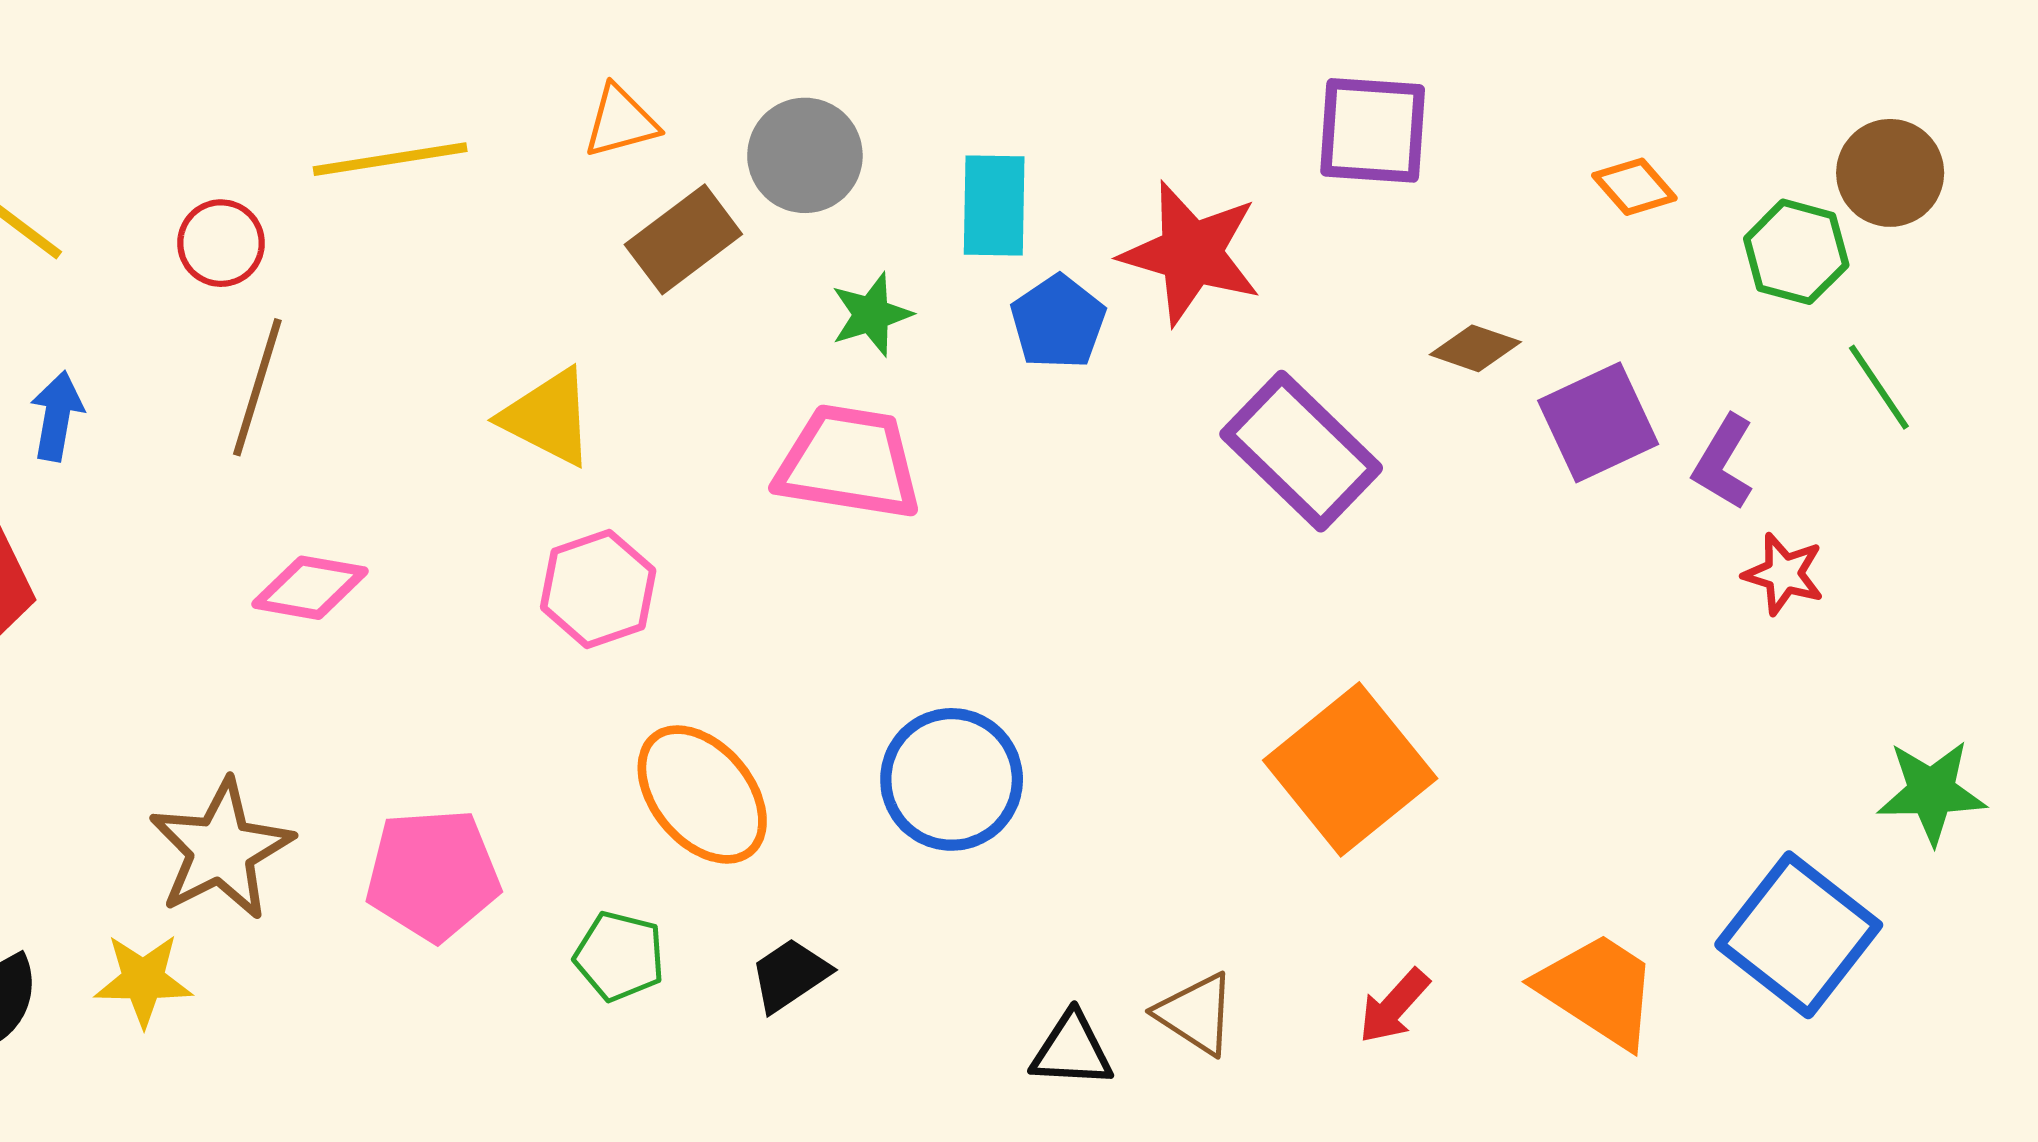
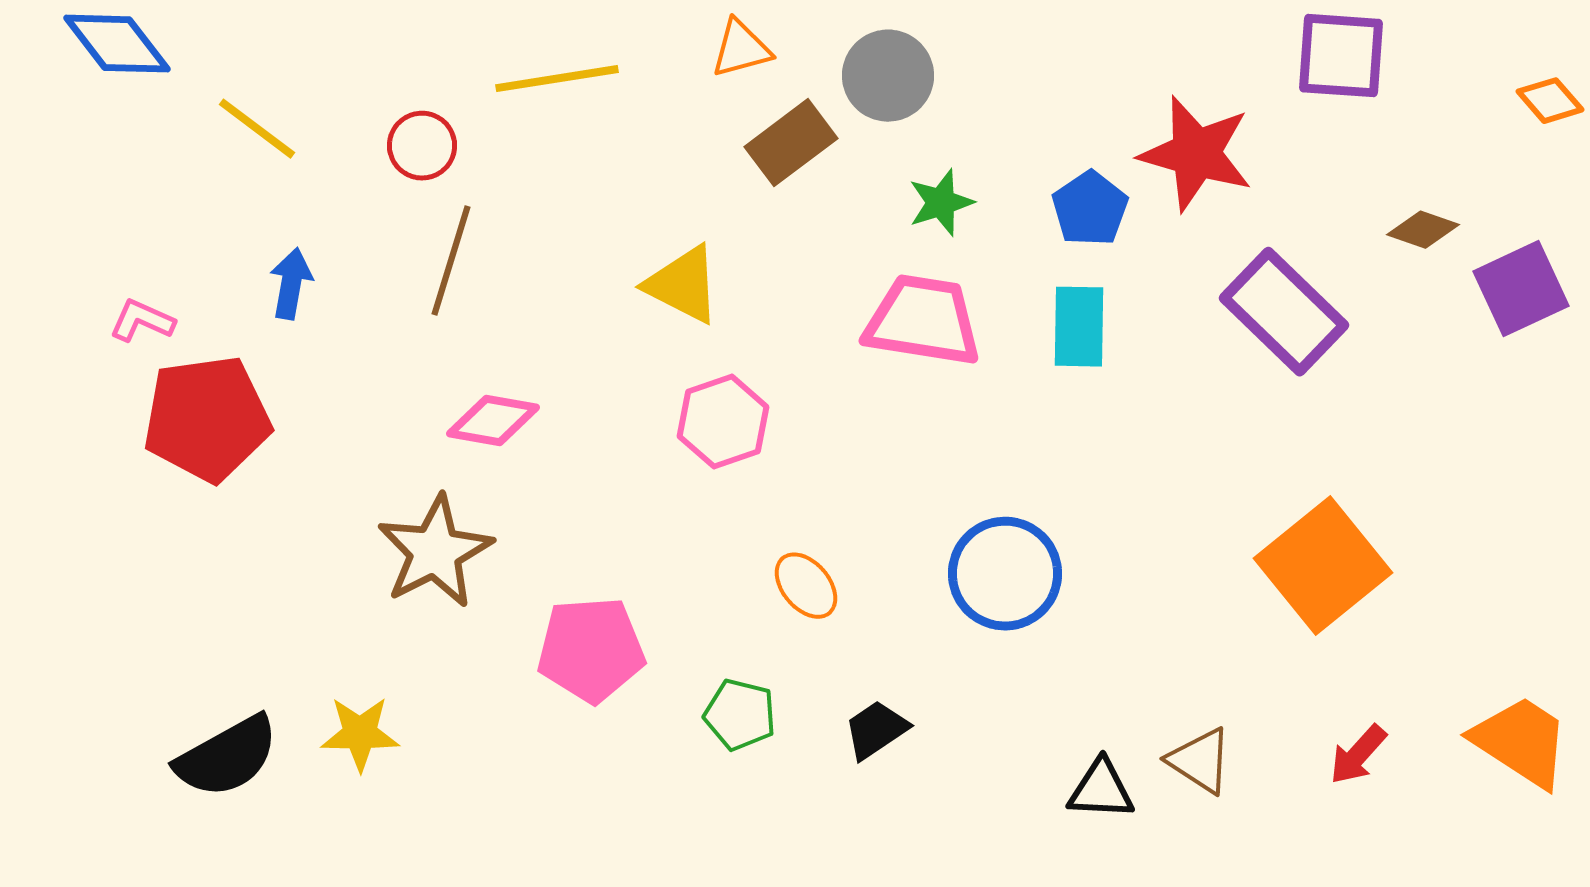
cyan rectangle: (994, 206) -> (1079, 327), moved
orange ellipse: (702, 794) -> (806, 586), size x0.6
brown star: (221, 850) -> (435, 552), moved

